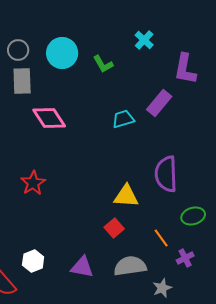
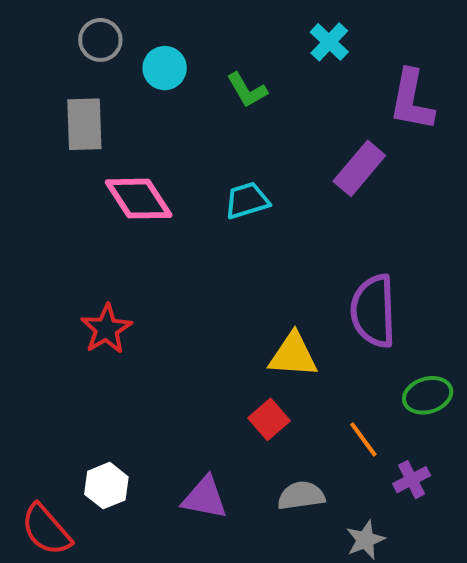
gray circle: (18, 50) -> (100, 40), moved
cyan circle: (62, 53) -> (165, 68), size x0.7
cyan trapezoid: (123, 119) -> (247, 201), moved
gray semicircle: (130, 266) -> (301, 496), size x0.7

